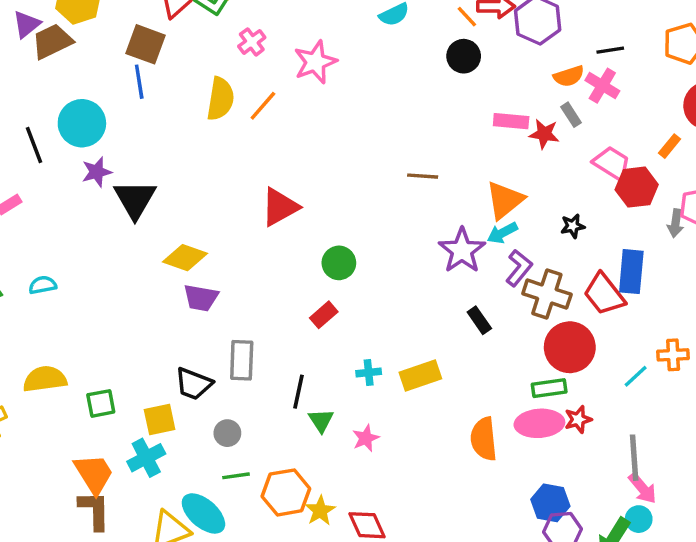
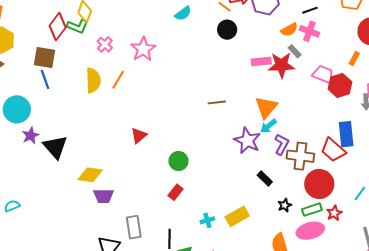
red star: (544, 134) -> (282, 65), size x1.5
red triangle: (280, 207) -> (139, 136), size x0.7
black star: (573, 226) -> (285, 205), moved
red star: (578, 419) -> (334, 213), moved

